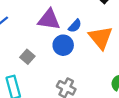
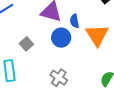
blue semicircle: (75, 26) -> (74, 21), turned 120

